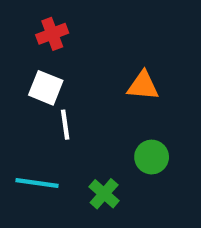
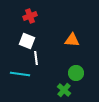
cyan line: (37, 183) -> (20, 74), moved
green cross: (104, 194) -> (64, 90), moved

